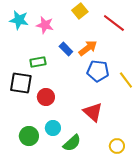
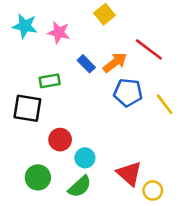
red line: (114, 23) -> (149, 49), moved
red circle: (46, 97) -> (60, 140), moved
red triangle: (93, 112) -> (129, 174), moved
cyan circle: (53, 128) -> (85, 158), moved
green semicircle: (72, 143) -> (80, 187), moved

